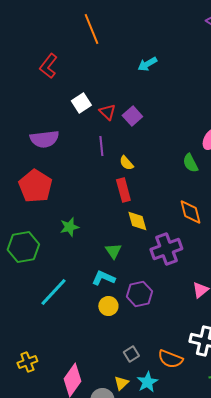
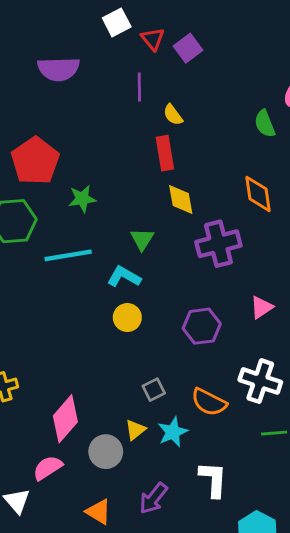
red pentagon: (35, 186) -> (35, 161), moved
cyan line: (53, 292) -> (68, 255), moved, turned 32
purple hexagon: (139, 294) -> (202, 326), moved

